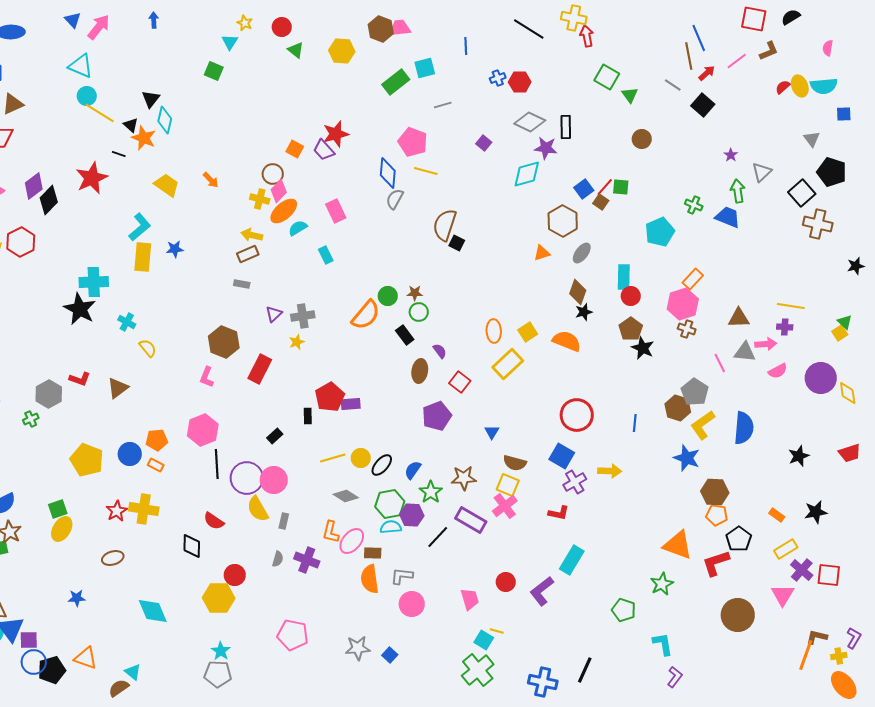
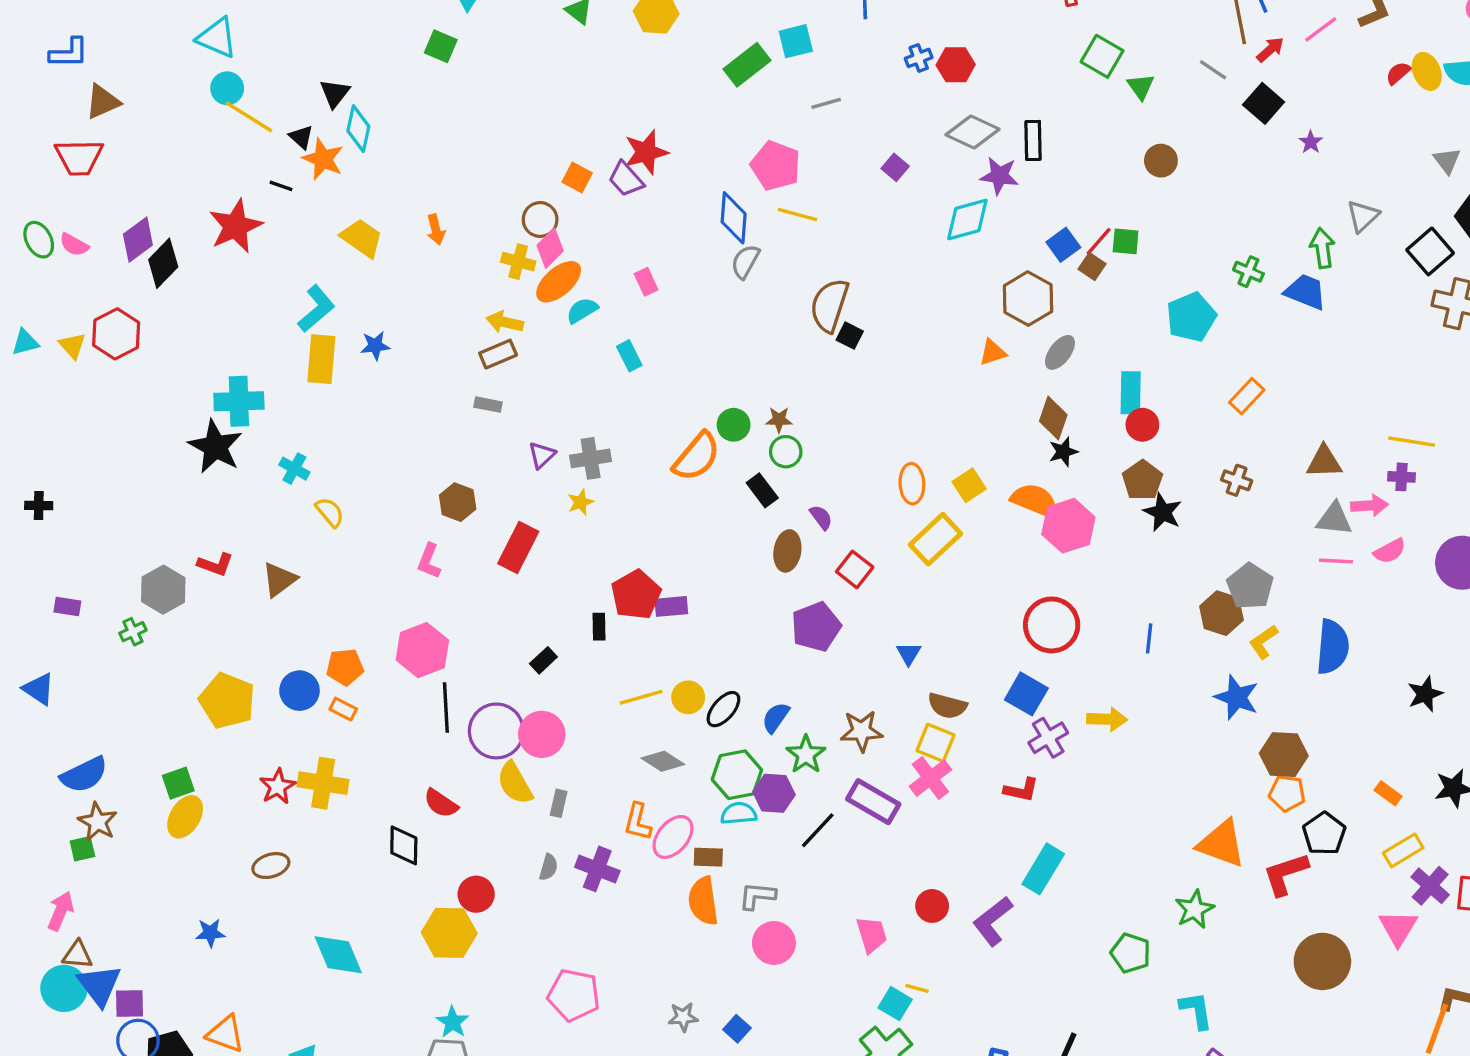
purple star: (731, 155) -> (1311, 142), moved
orange arrow: (211, 180) -> (436, 230), turned 30
pink rectangle: (336, 211) -> (646, 282), size x0.7
pink hexagon: (683, 304) -> (1068, 526), moved
brown hexagon: (224, 342) -> (458, 502), size x0.7
pink line: (720, 363) -> (1336, 561), moved, turned -60
yellow L-shape: (703, 425) -> (1264, 642), size x0.7
gray star: (358, 648) -> (683, 1017), size x0.7

